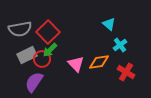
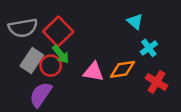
green arrow: (50, 50) -> (61, 54), turned -84
gray rectangle: (27, 55) -> (32, 61), turned -30
pink triangle: (76, 64) -> (93, 72), turned -36

